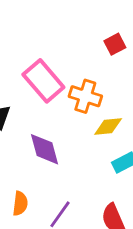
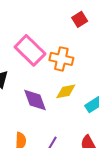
yellow diamond: (108, 126) -> (66, 91), moved

